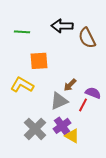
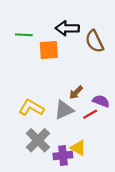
orange square: (39, 61) -> (49, 50), moved
yellow L-shape: (22, 85) -> (31, 108), moved
red line: (83, 105) -> (90, 114), turned 32
purple cross: (62, 126) -> (63, 155), moved, turned 30

